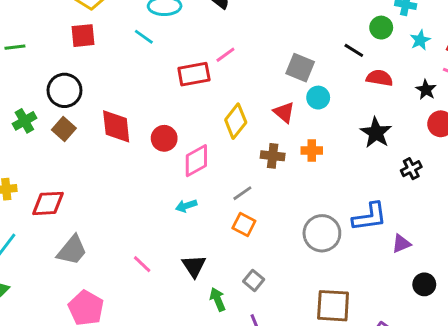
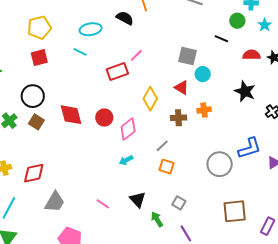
red semicircle: (379, 78) -> (252, 55), moved

